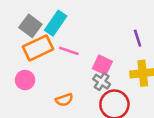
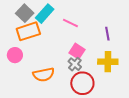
pink line: (69, 51) -> (70, 23), moved
orange semicircle: (64, 100) -> (44, 75), size x1.5

